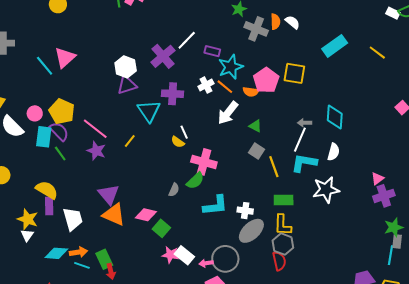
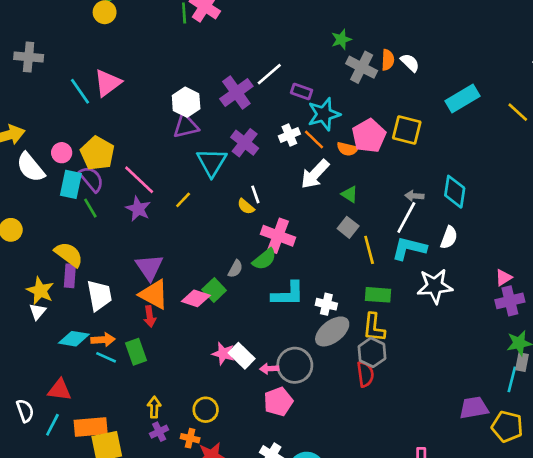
purple cross: (173, 94) -> (245, 143), turned 30
green square: (161, 228) -> (214, 290), moved
red arrow: (111, 271) -> (150, 316), moved

